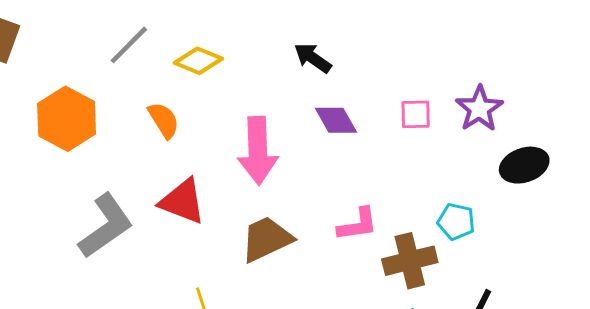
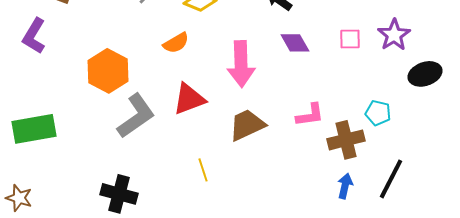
orange hexagon: (67, 119) -> (108, 71), moved
orange semicircle: (164, 120) -> (176, 43), turned 92
red triangle: (182, 201) -> (189, 99), turned -42

